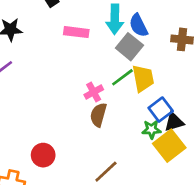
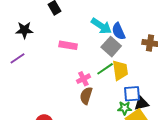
cyan arrow: (115, 19) -> (101, 26), turned -60
pink rectangle: (76, 32) -> (68, 45), moved
blue square: (161, 110) -> (132, 94), turned 30

